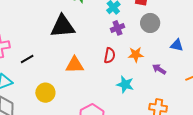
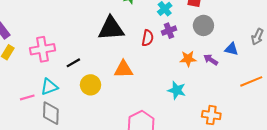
red semicircle: (110, 56) -> (148, 38), moved
purple arrow: (159, 69) -> (211, 60), moved
yellow circle: (45, 93) -> (90, 85), moved

